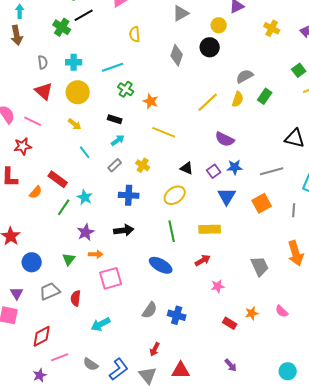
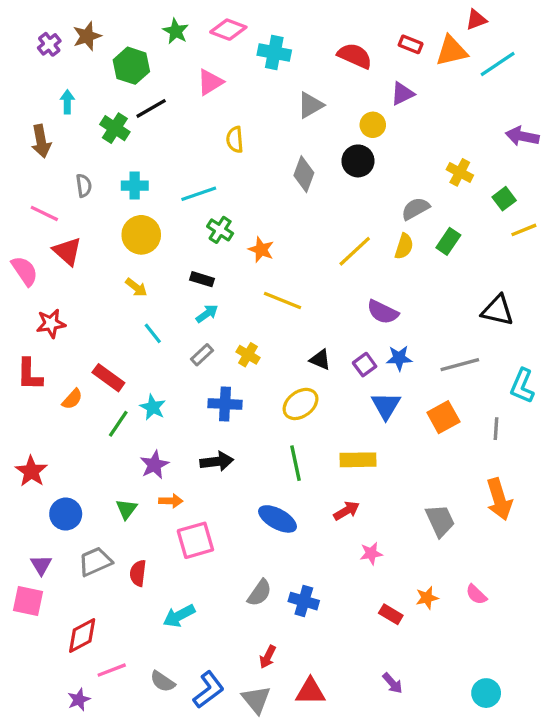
cyan arrow: (20, 11) -> (67, 102), moved
yellow cross: (272, 28) -> (460, 172), moved
red triangle: (44, 91) -> (67, 251), moved
pink line: (33, 121) -> (44, 213), moved

